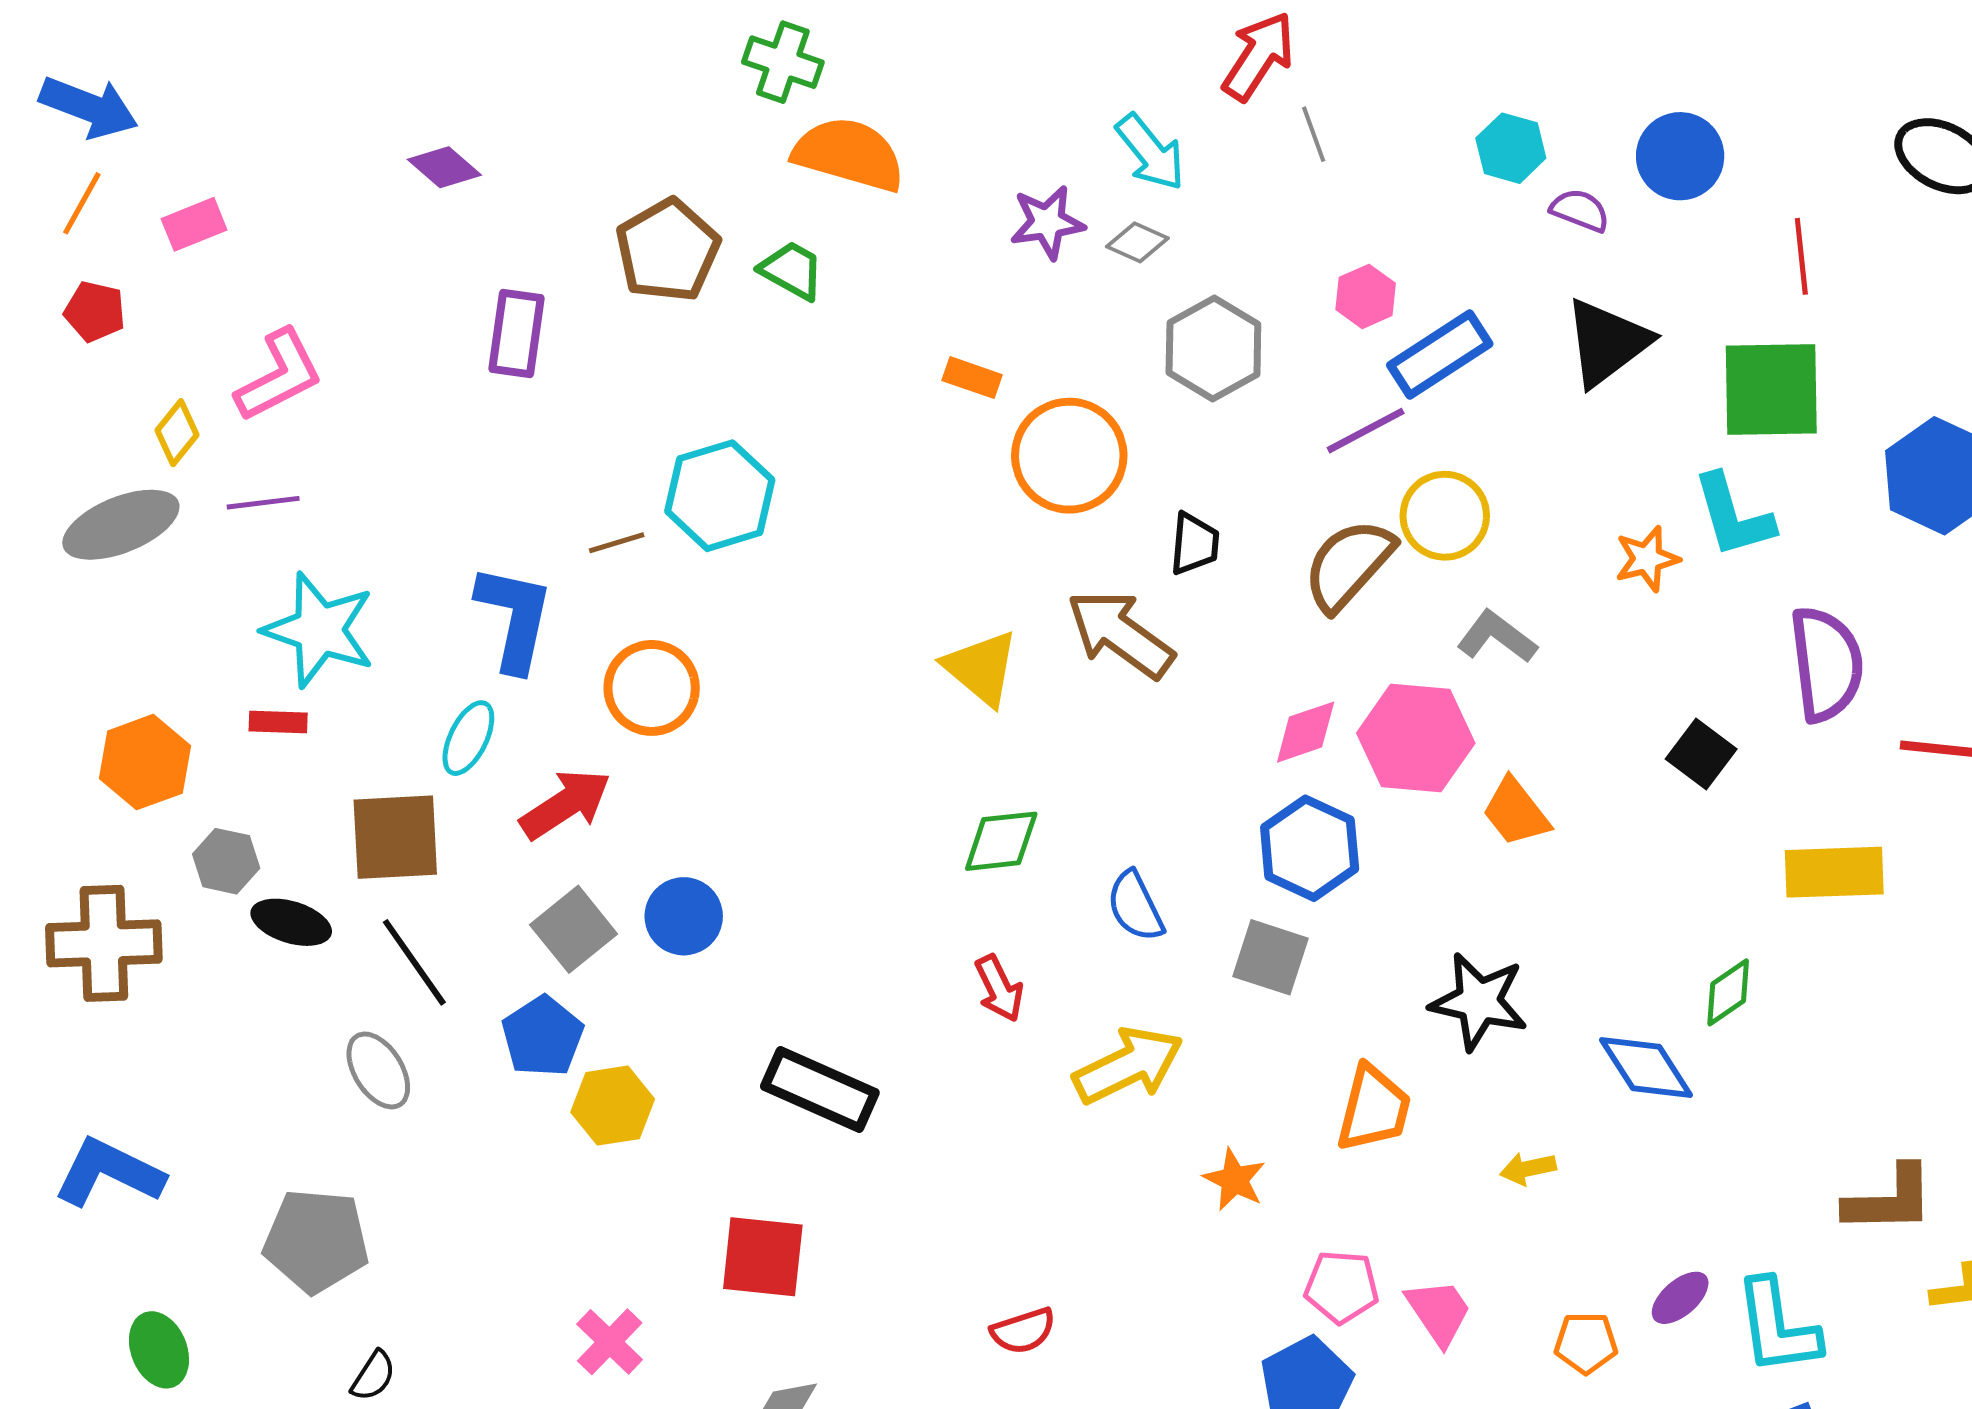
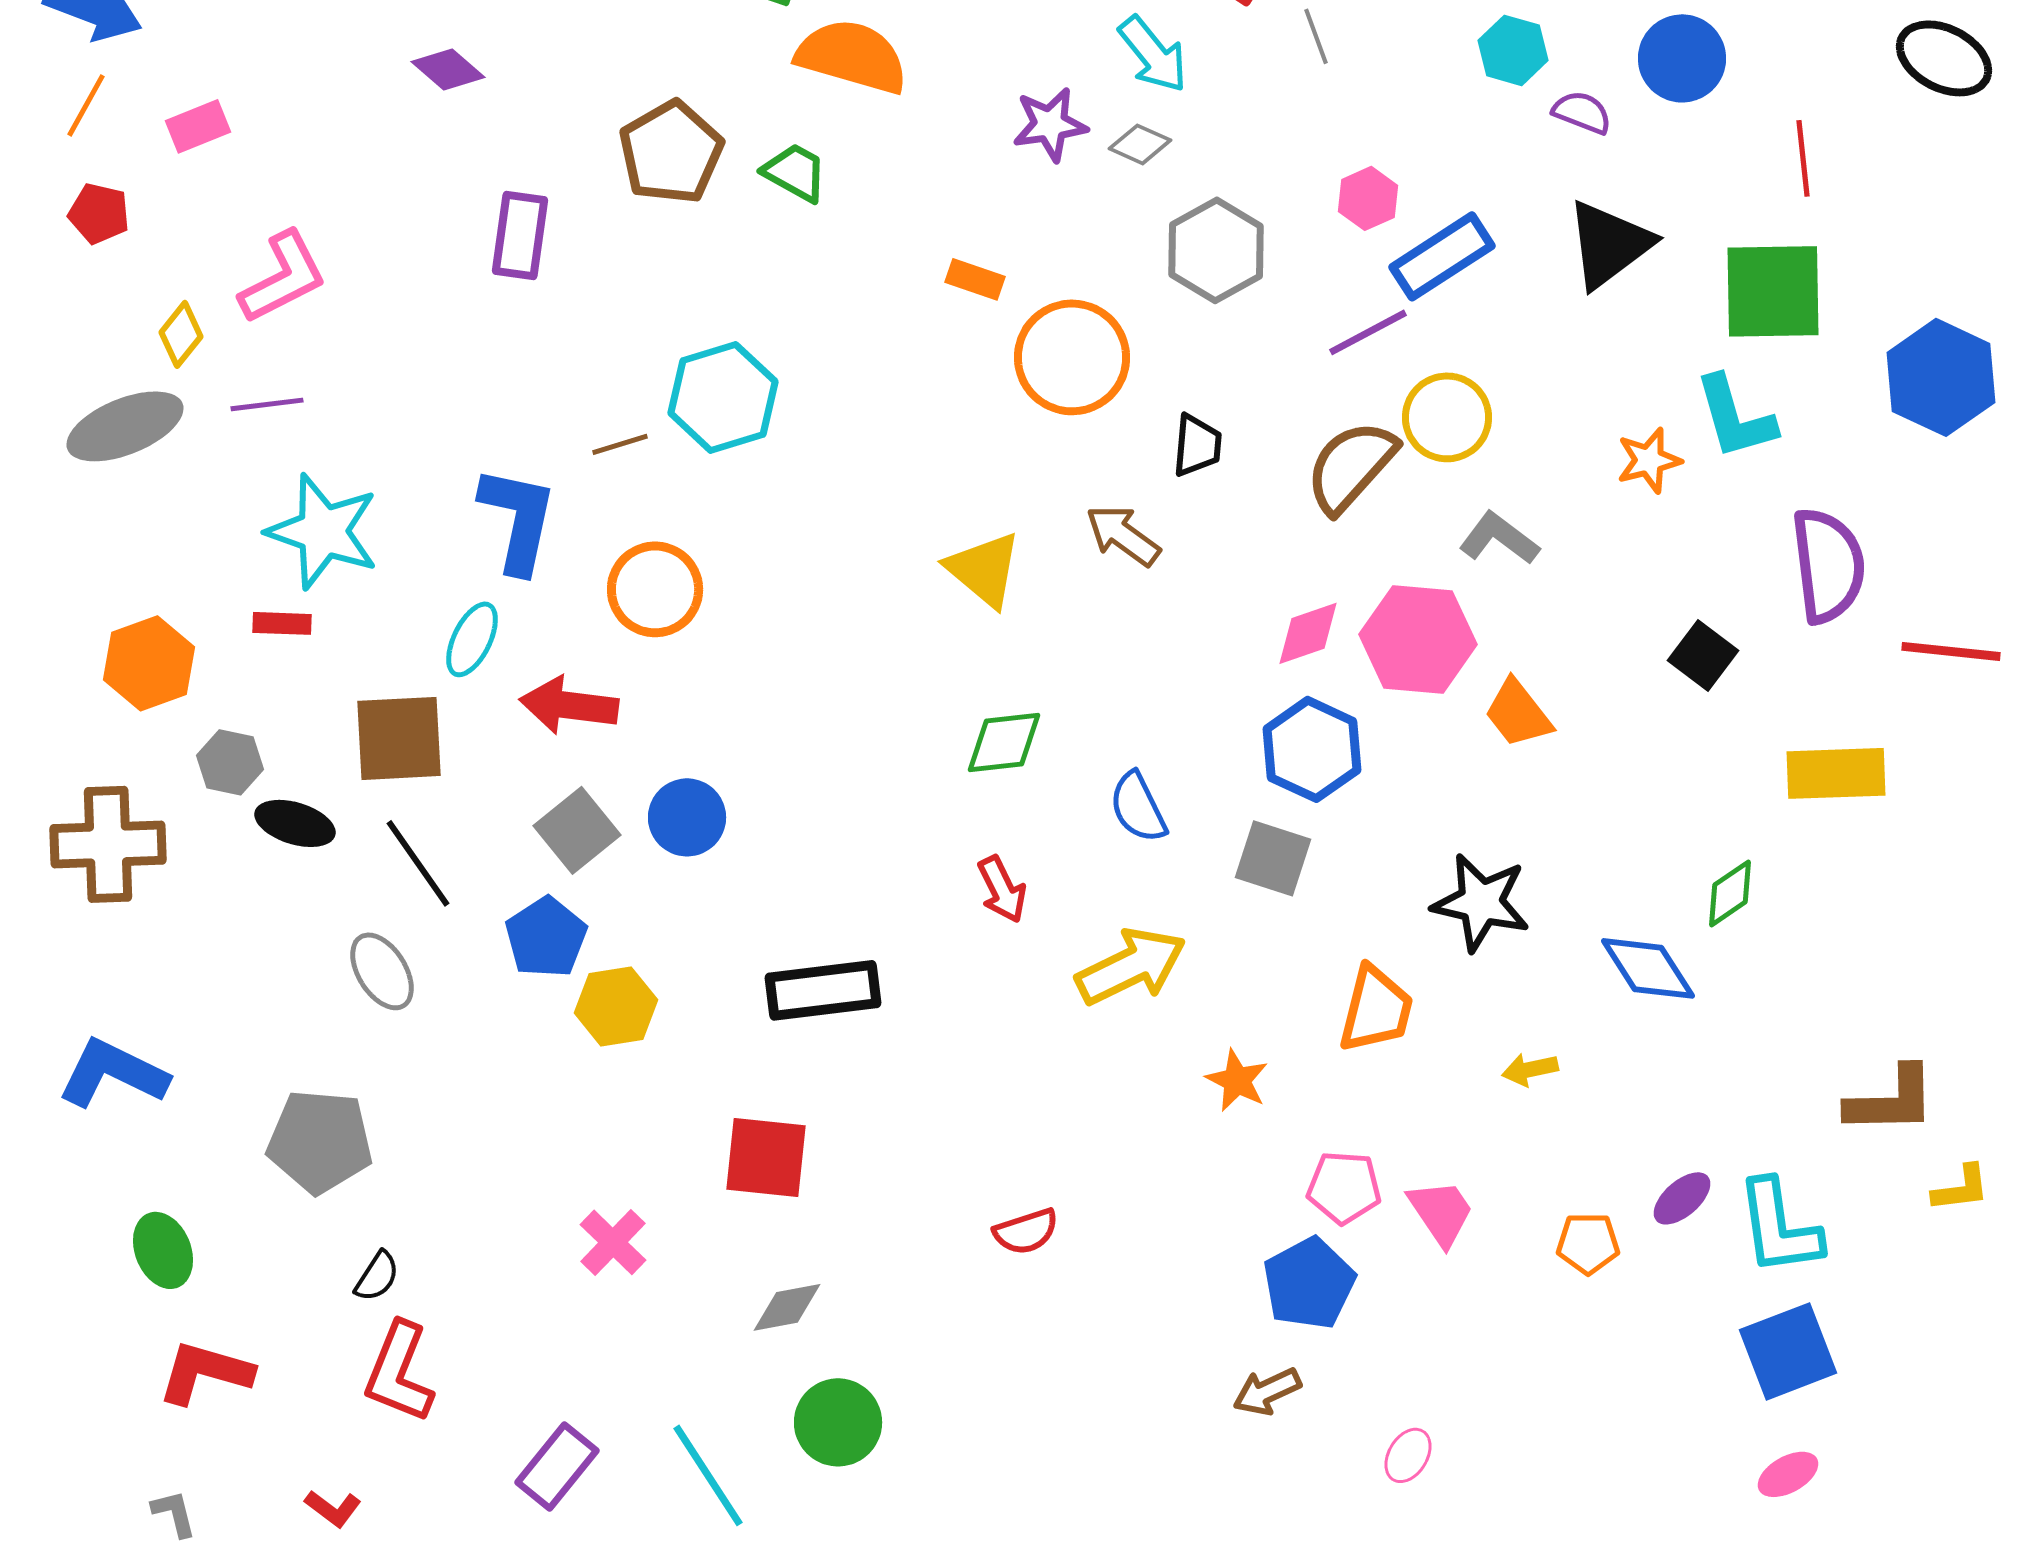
brown arrow: (1120, 634) -> (1123, 535), size x0.7
red arrow: (566, 804) -> (569, 705), turned -140
black rectangle: (820, 1090) -> (823, 990), turned -31

